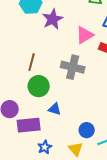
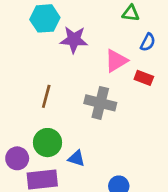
purple star: (53, 19) -> (74, 40), turned 30
green circle: (39, 86) -> (47, 143), moved

